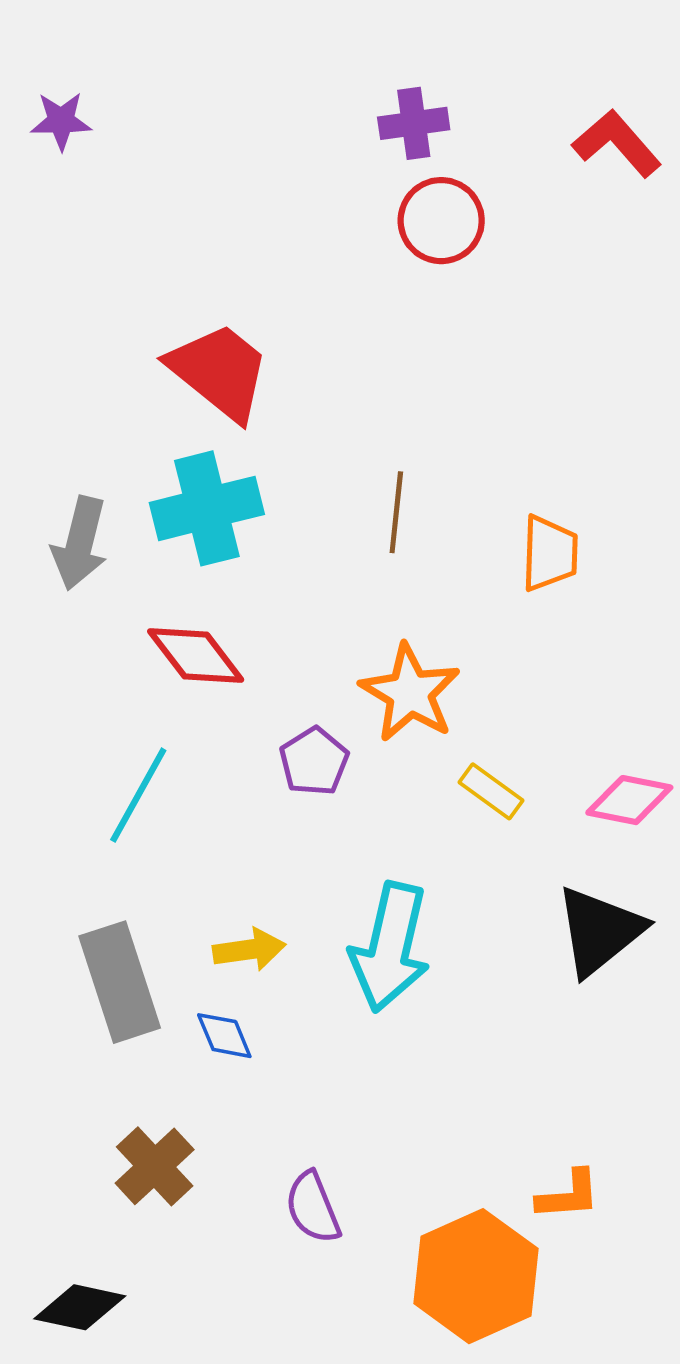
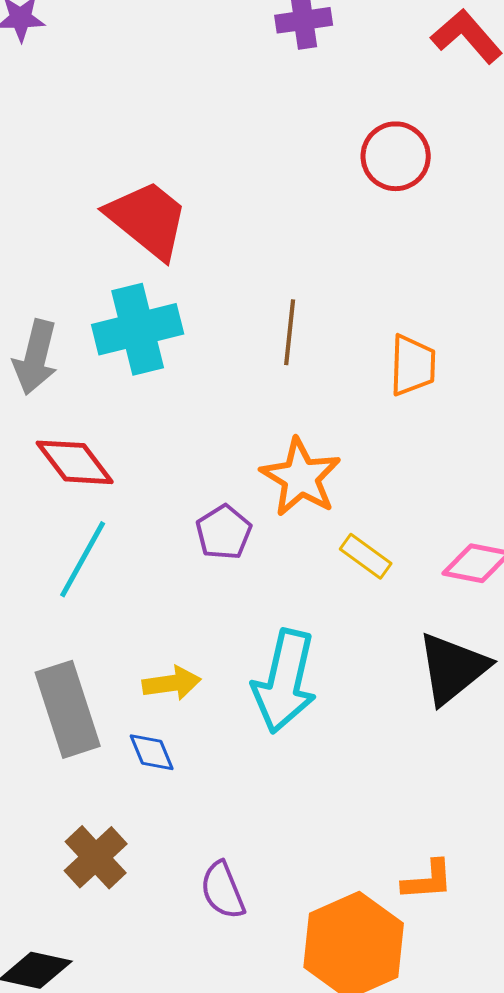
red circle: (441, 221) -> (396, 156), moved
red diamond: (196, 656) -> (75, 462), moved

